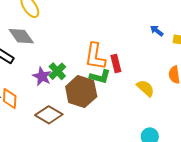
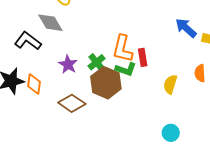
blue arrow: (157, 31) -> (186, 28), size x1.6
green cross: (57, 71) -> (97, 62), moved
yellow semicircle: (145, 88) -> (170, 84), turned -120

